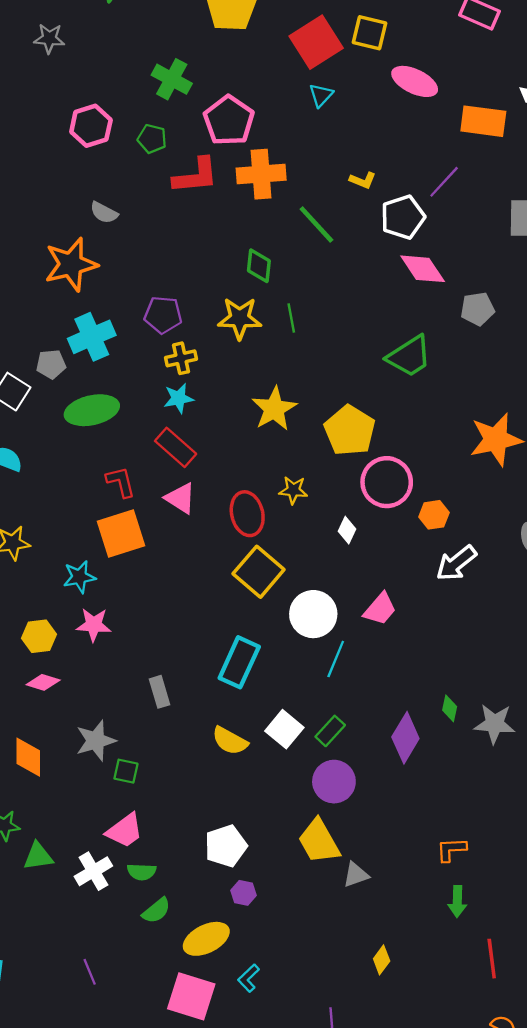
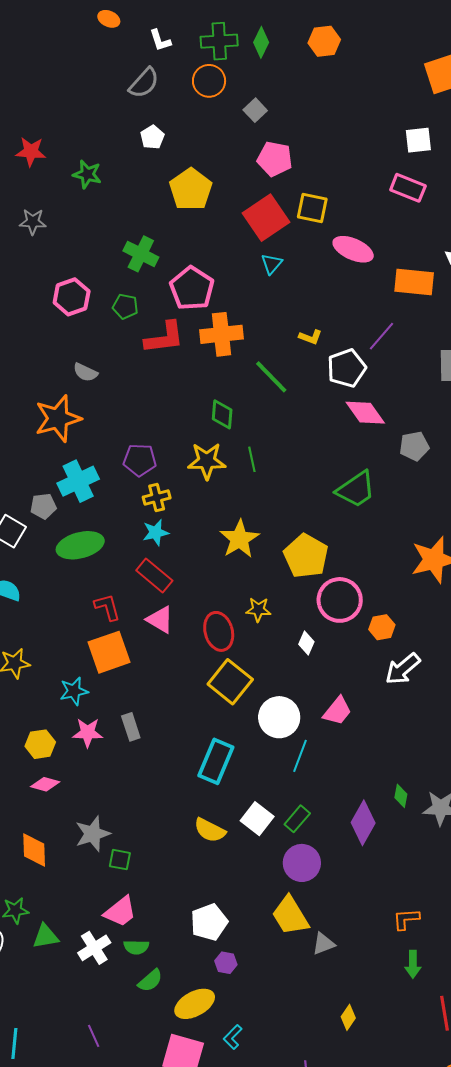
gray rectangle: (159, 692) -> (131, 727), moved

